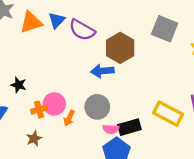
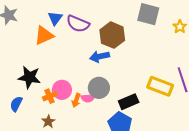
orange triangle: (31, 22) -> (44, 35), moved
black star: (18, 85) -> (29, 77), size x1.6
pink semicircle: (111, 129) -> (88, 98), moved

